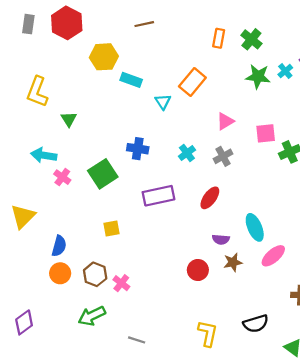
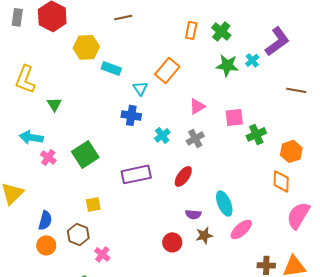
blue cross: (138, 149) -> (131, 115), moved
brown hexagon: (95, 274) -> (78, 234), moved

